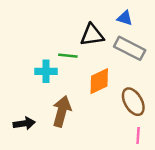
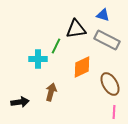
green line: (68, 56) -> (56, 46), turned -70
brown arrow: (62, 111) -> (51, 92), size x0.7

